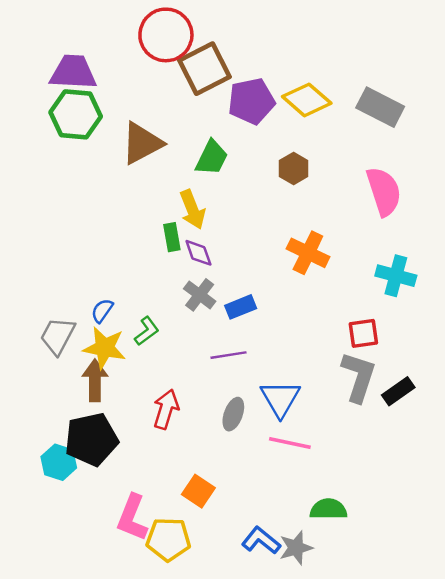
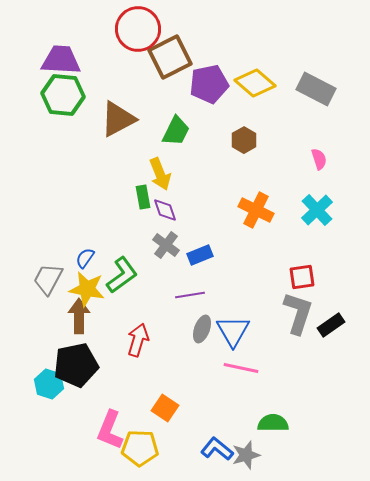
pink semicircle: (384, 191) -> (319, 159), size x0.5
cyan cross: (396, 276) -> (317, 210), moved, turned 32
green L-shape: (147, 331) -> (122, 275), size x1.5
gray ellipse: (233, 414) -> (202, 329), moved

